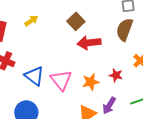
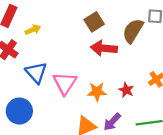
yellow arrow: (31, 21) -> (33, 30), moved
brown semicircle: (125, 30) -> (133, 31), moved

